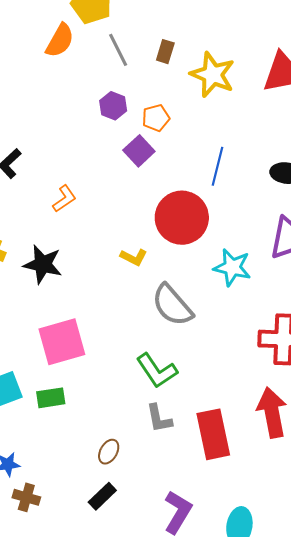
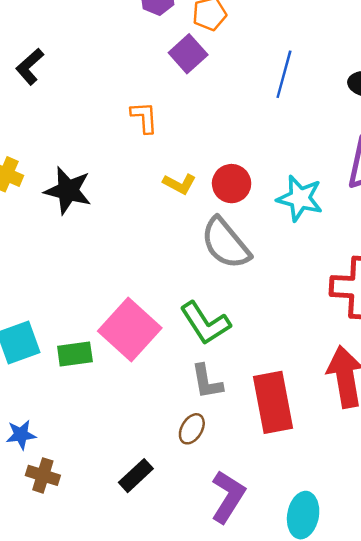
orange L-shape: (64, 199) -> (144, 117), moved, turned -60
red circle: (182, 218) -> (232, 184), moved, size x0.6
pink square: (62, 342) -> (130, 330), moved, turned -33
brown ellipse: (109, 452) -> (192, 429), moved

